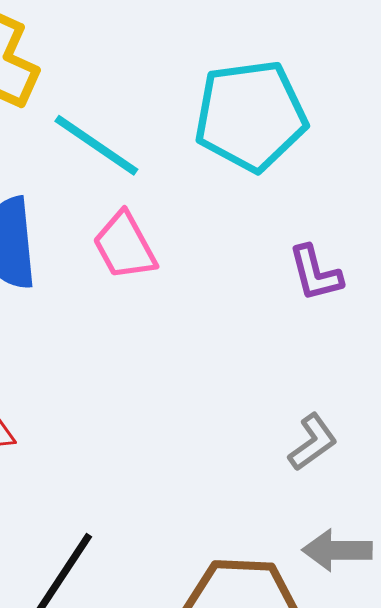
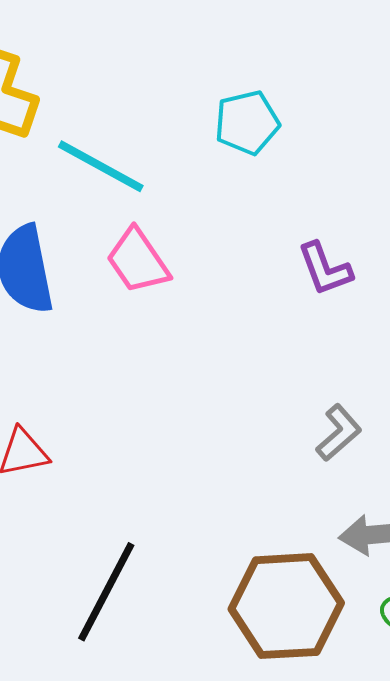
cyan pentagon: (251, 116) -> (247, 123), size x0.6

